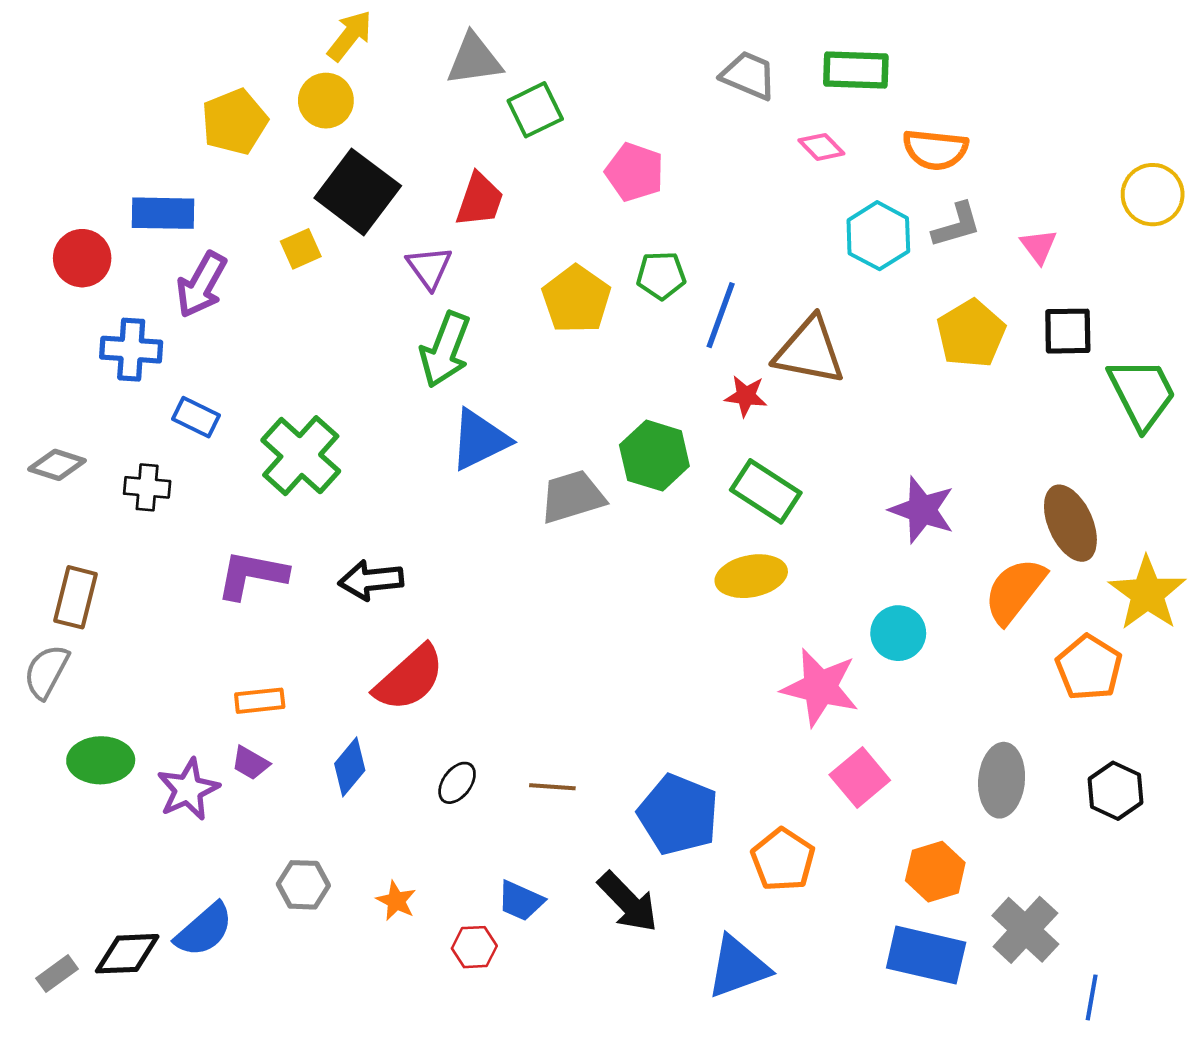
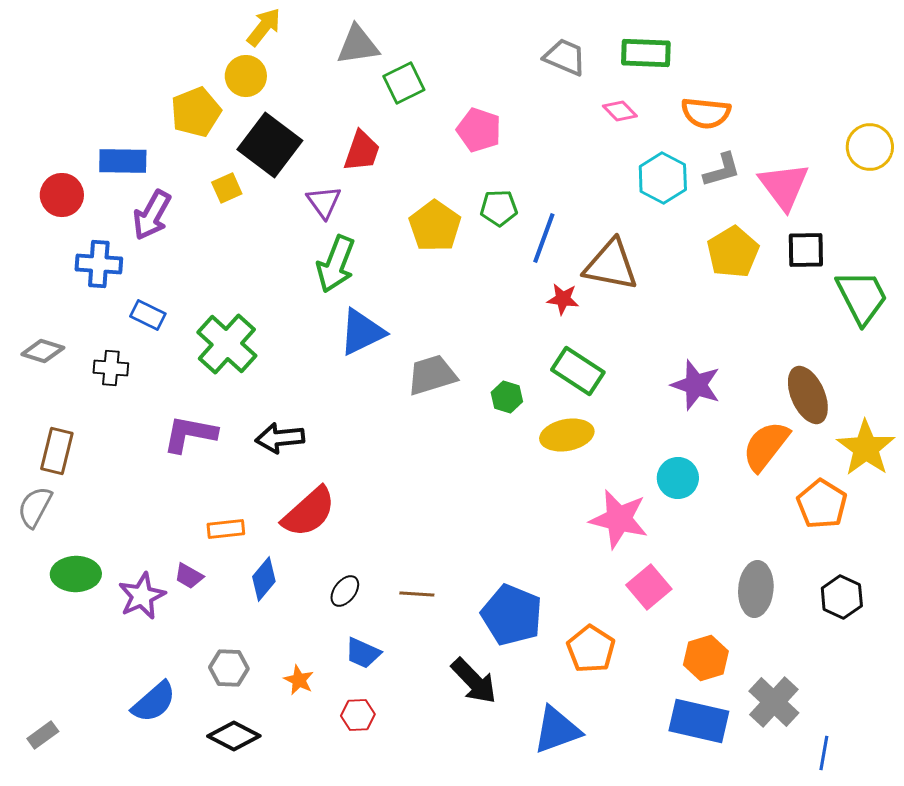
yellow pentagon: (234, 122) -> (196, 112), moved
pink triangle: (1039, 246) -> (784, 186), size x1.8
green hexagon: (654, 456) -> (507, 397), moved, size x0.6
orange rectangle: (260, 701) -> (226, 529), moved
blue trapezoid: (521, 901) -> (363, 653), moved
black diamond: (127, 954) -> (234, 736), moved, turned 30

